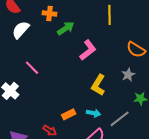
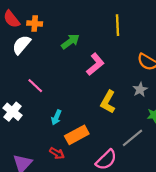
orange cross: (50, 14) -> (35, 23), moved
cyan arrow: (94, 113) -> (56, 117), moved, turned 104
orange rectangle: (69, 114) -> (77, 135), size x1.5

